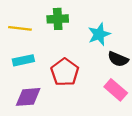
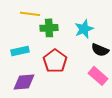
green cross: (58, 19) -> (49, 28), moved
yellow line: (20, 28) -> (30, 14), moved

